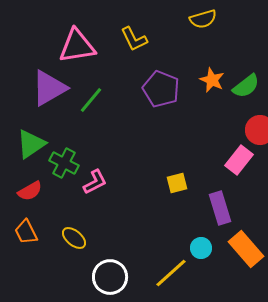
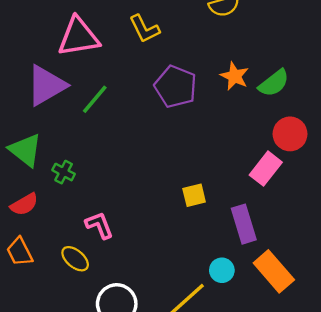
green triangle: (31, 144) -> (25, 150), turned -48
green cross: (64, 163) -> (64, 172), size x0.7
pink L-shape: (95, 182) -> (99, 225), moved, turned -84

